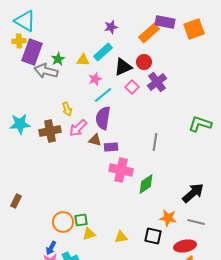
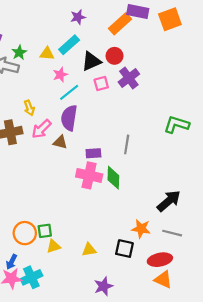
pink square: (132, 87) -> (101, 84), turned 32
purple rectangle: (111, 147) -> (93, 153), moved
green diamond: (146, 184) -> (113, 178), moved, turned -55

